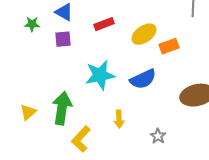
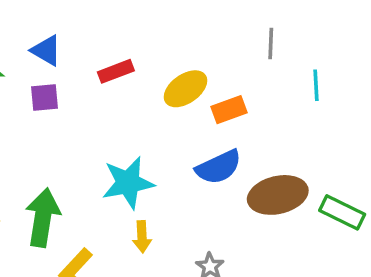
cyan star: (100, 75) -> (128, 183), moved
blue semicircle: (143, 79) -> (219, 167), moved

